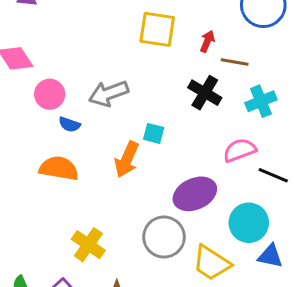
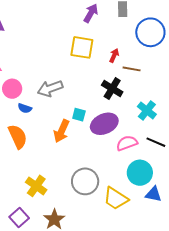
cyan cross: (261, 101) -> (147, 110), moved, turned -30
pink semicircle: (240, 150) -> (127, 143), moved
orange semicircle: (59, 168) -> (18, 137), turned 55
purple ellipse: (195, 194) -> (104, 124), moved

